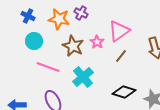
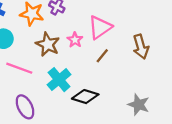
black diamond: (124, 92) -> (85, 97), moved

